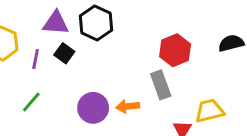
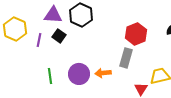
gray rectangle: (161, 85) -> (126, 58), turned 36
green line: (31, 102) -> (50, 76), moved, turned -49

